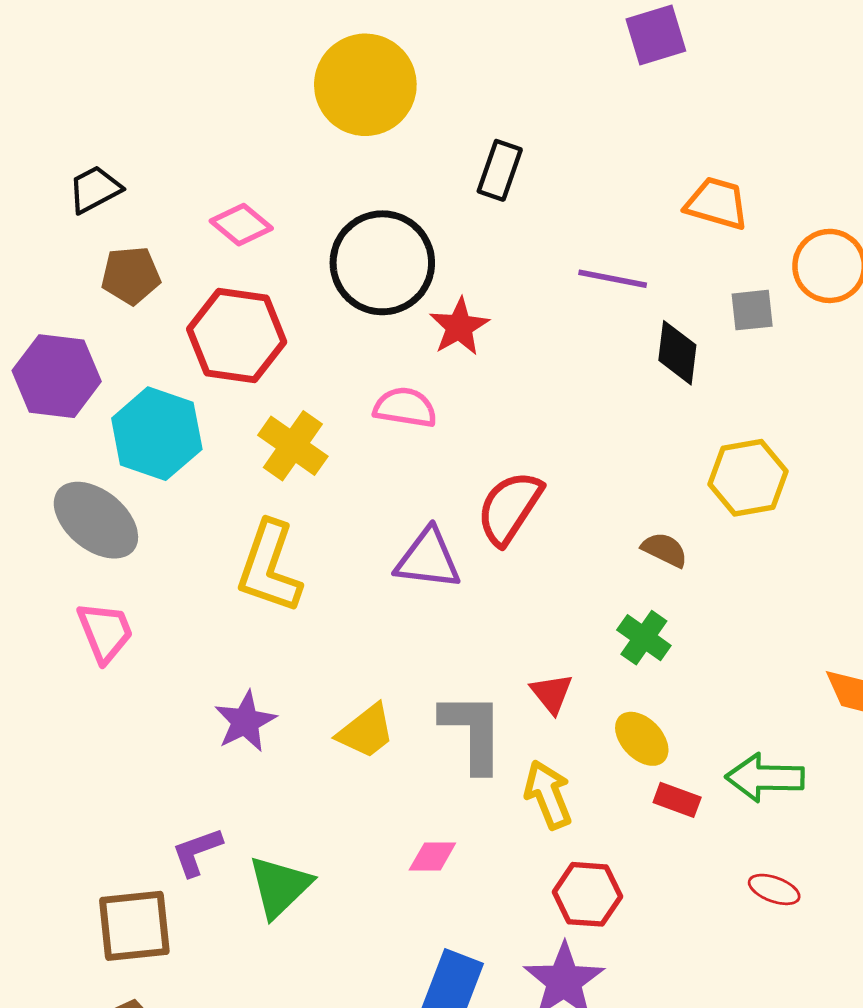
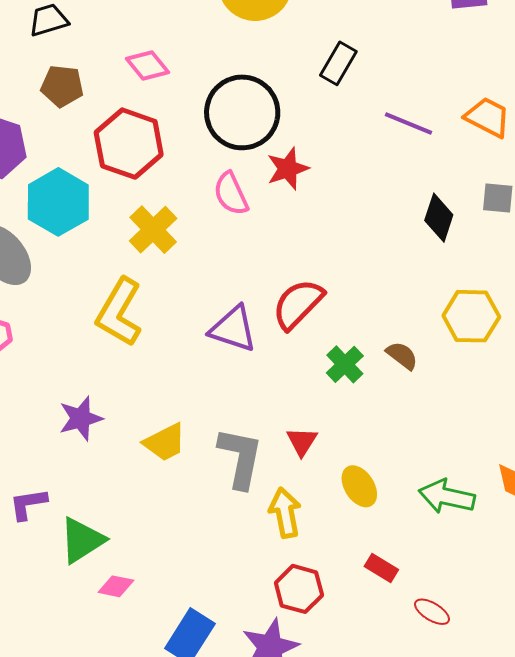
purple line: (613, 279) -> (409, 124), moved
pink semicircle: (405, 407) -> (231, 194), moved, turned -135
green cross: (644, 638) -> (345, 364), moved
green arrow: (765, 778) -> (447, 497), moved
red rectangle: (677, 800) -> (381, 568), moved
pink diamond: (432, 856) -> (116, 586), moved

